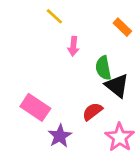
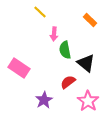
green semicircle: (103, 68) -> (65, 50), moved
pink rectangle: (35, 107) -> (19, 68), moved

